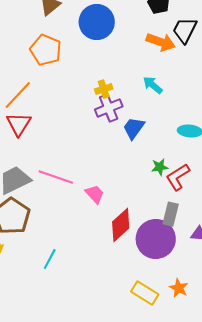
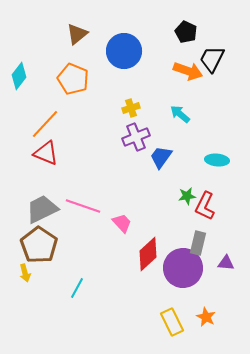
yellow cross: (104, 89) -> (131, 108), moved
red triangle: (19, 124) -> (46, 153), turned -40
red L-shape: (178, 177) -> (205, 206), turned -32
yellow rectangle: (145, 293) -> (172, 322), turned 32

